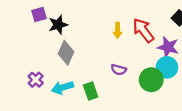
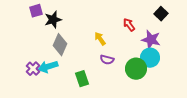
yellow arrow: (118, 30) -> (100, 39), moved, turned 144
red arrow: (143, 30) -> (129, 25), size x0.6
cyan arrow: (63, 88) -> (48, 67), moved

